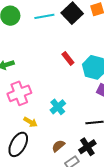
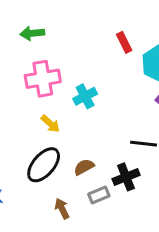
cyan cross: (58, 107) -> (85, 96), moved
black ellipse: (18, 144) -> (44, 165), moved

